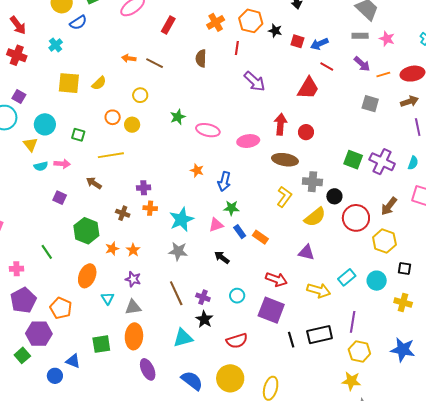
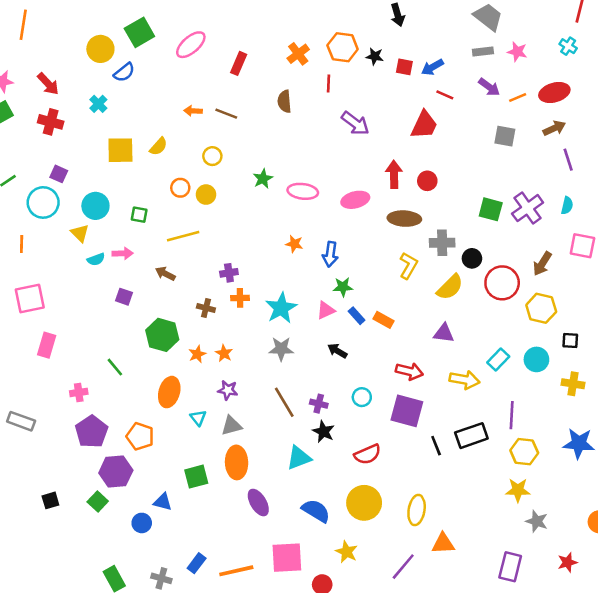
purple cross: (382, 162) -> (528, 208), turned 35

